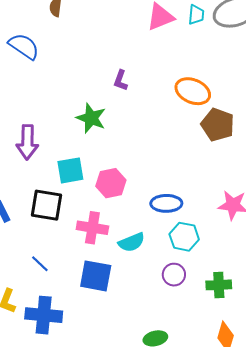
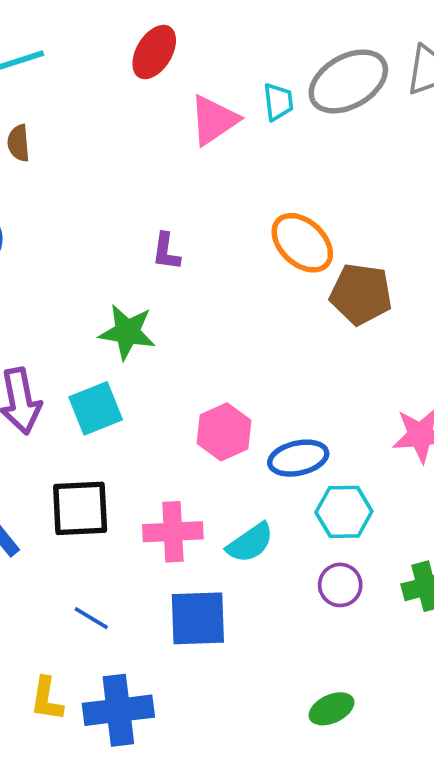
orange ellipse: (193, 91) -> (302, 243), turned 32
cyan square: (70, 170) -> (96, 408), moved
pink hexagon: (111, 183) -> (224, 432), moved

